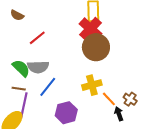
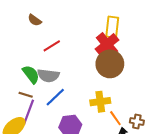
brown cross: (130, 99) -> (137, 122), turned -32

